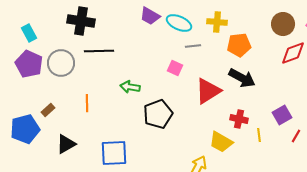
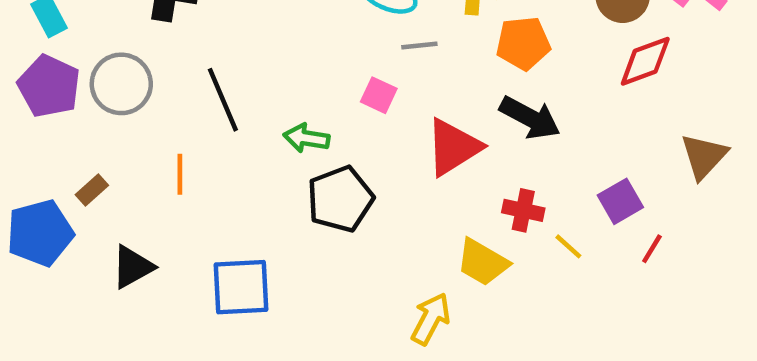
black line: (99, 51) -> (223, 100), moved, turned 68
green arrow: (130, 87) -> (306, 138), moved
yellow line: (259, 135) -> (568, 246), turned -40

